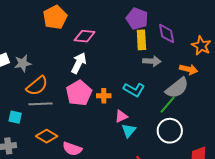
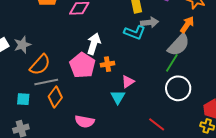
white arrow: (79, 63) -> (94, 44), moved
orange arrow: (189, 69) -> (187, 25), turned -60
cyan L-shape: (134, 90) -> (135, 32), moved
cyan triangle: (129, 131) -> (118, 97), moved
orange diamond: (47, 136) -> (55, 97), moved, turned -75

